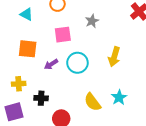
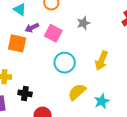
pink square: (63, 35) -> (53, 33), turned 30
purple arrow: (51, 64) -> (32, 28), moved
yellow semicircle: (92, 102) -> (77, 92), moved, turned 78

